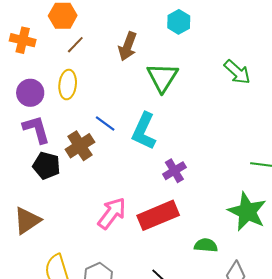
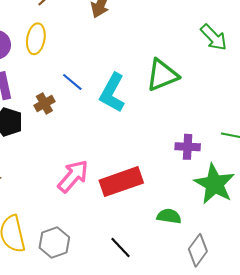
green triangle: (162, 77) -> (162, 75), moved, turned 32
brown cross: (80, 146) -> (44, 103), size x0.7
purple cross: (174, 171) -> (188, 147), moved, turned 30

